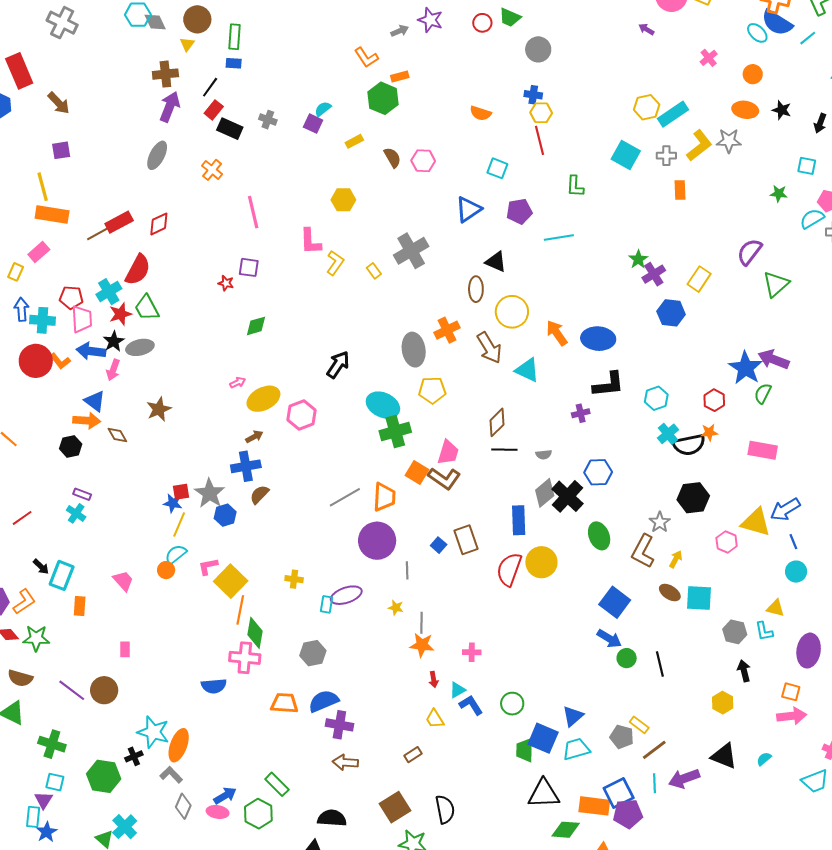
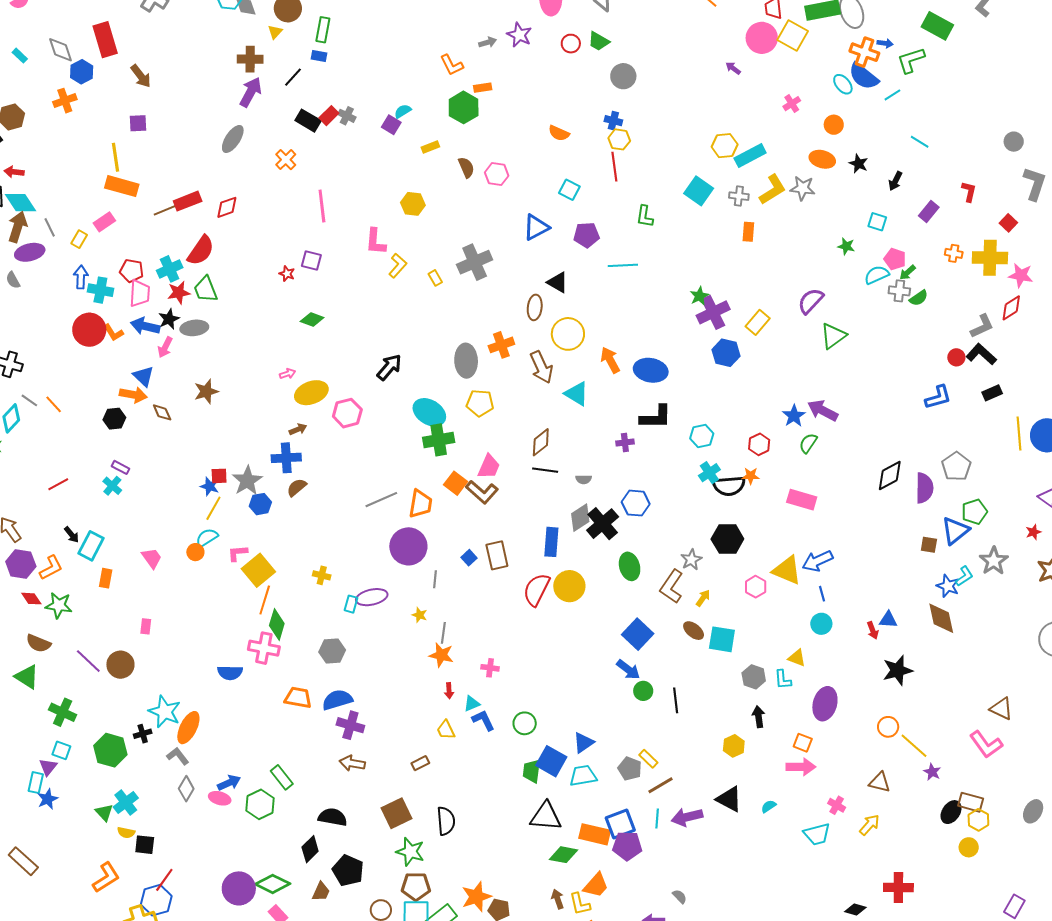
red rectangle: (214, 110) -> (329, 116), moved
purple cross: (654, 274) -> (713, 312), size x1.4
green diamond: (256, 326) -> (312, 320), turned 30
blue star: (746, 368) -> (794, 416), size x0.7

